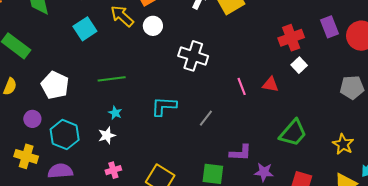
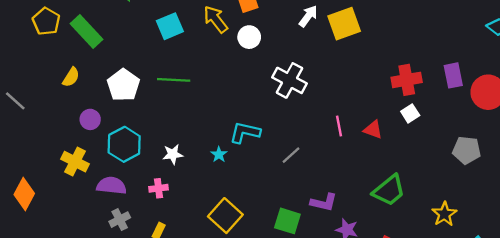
green line: (112, 79) -> (174, 80), moved
cyan star: (115, 113) -> (219, 154), moved
pink cross: (113, 170) -> (158, 188), moved

